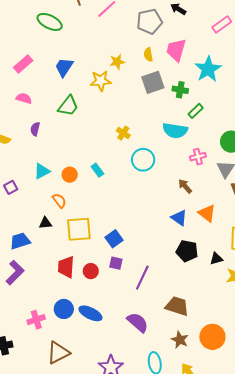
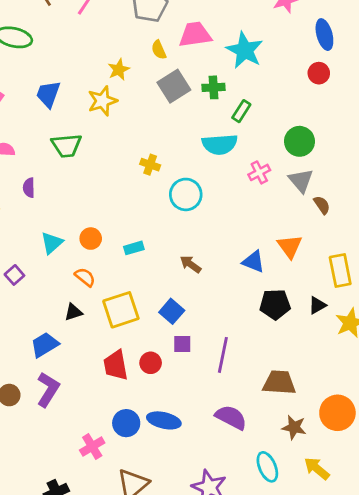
pink trapezoid: (176, 50) -> (195, 35), turned 80
green trapezoid: (68, 106) -> (67, 146), turned 60
cyan rectangle: (97, 170) -> (134, 248), moved, turned -56
brown arrow: (185, 186) -> (191, 264), moved
orange triangle: (207, 213) -> (290, 246), turned 30

